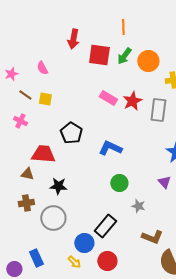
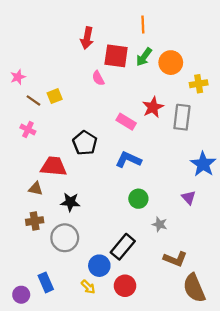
pink semicircle: (42, 68) -> (98, 78), moved
pink rectangle: (108, 98) -> (126, 122), moved
yellow square: (45, 99) -> (55, 96), moved, turned -32

